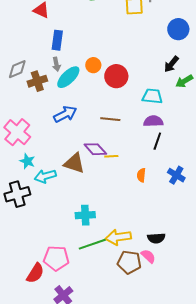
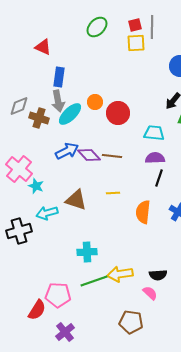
gray arrow: (56, 64) -> (58, 101), size x1.5
brown cross: (37, 81) -> (39, 118), turned 36
purple diamond: (95, 149) -> (89, 155), moved
cyan star: (27, 161) -> (36, 186), moved
orange semicircle: (141, 175) -> (143, 212), size x1.6
brown pentagon: (129, 262) -> (131, 322), moved

